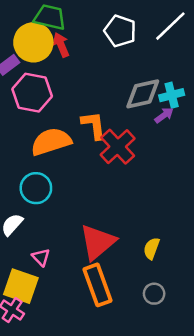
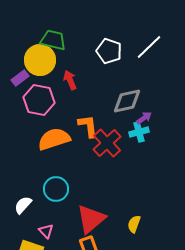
red arrow: (61, 45) -> (70, 80), moved
cyan cross: (172, 95) -> (139, 132), moved
cyan circle: (36, 188) -> (56, 189), moved

